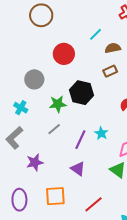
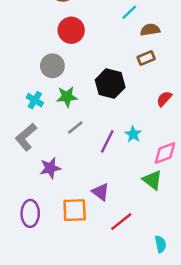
red circle: (64, 54) -> (71, 30), moved
green star: (58, 104) -> (67, 97), moved
purple triangle: (78, 169) -> (101, 192), moved

